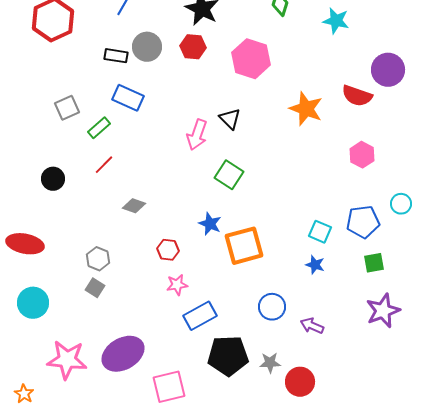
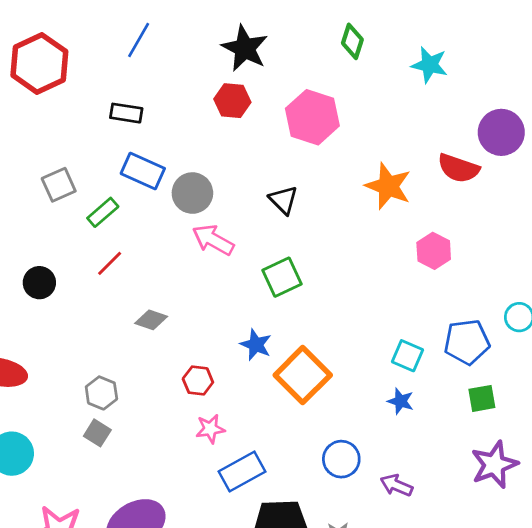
gray circle: (147, 47) -> (192, 193), moved
pink arrow: (197, 135) -> (213, 240), moved, turned 100
pink hexagon: (362, 155) -> (434, 251), moved
green square: (229, 175) -> (282, 277), turned 32
orange square: (244, 246) -> (303, 375), turned -30

